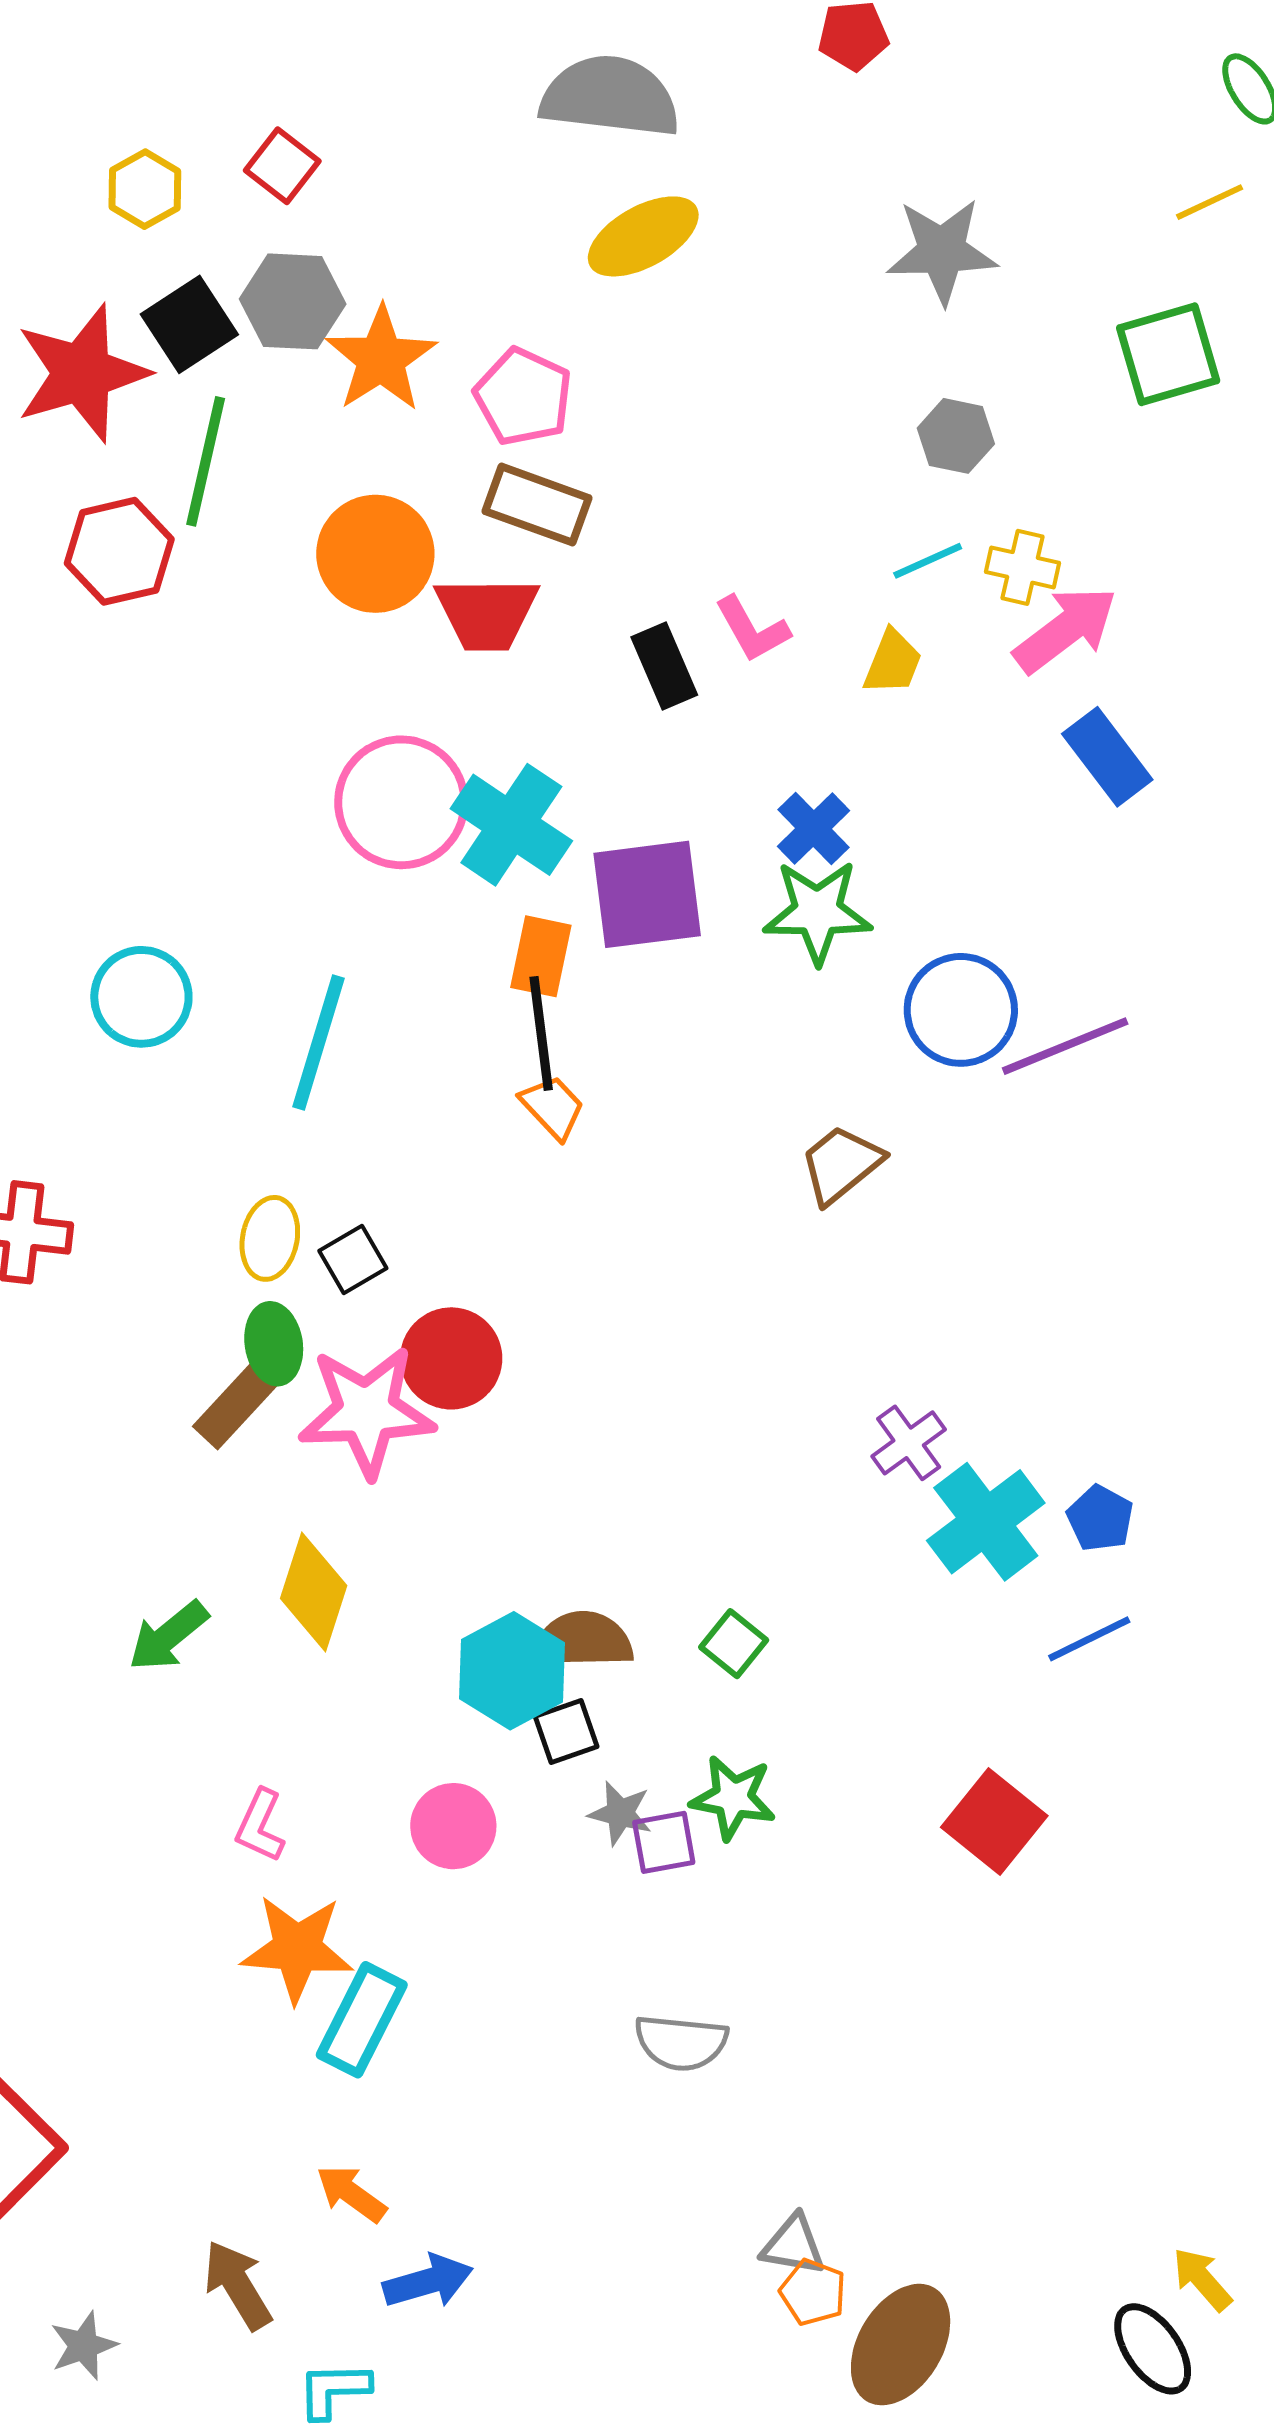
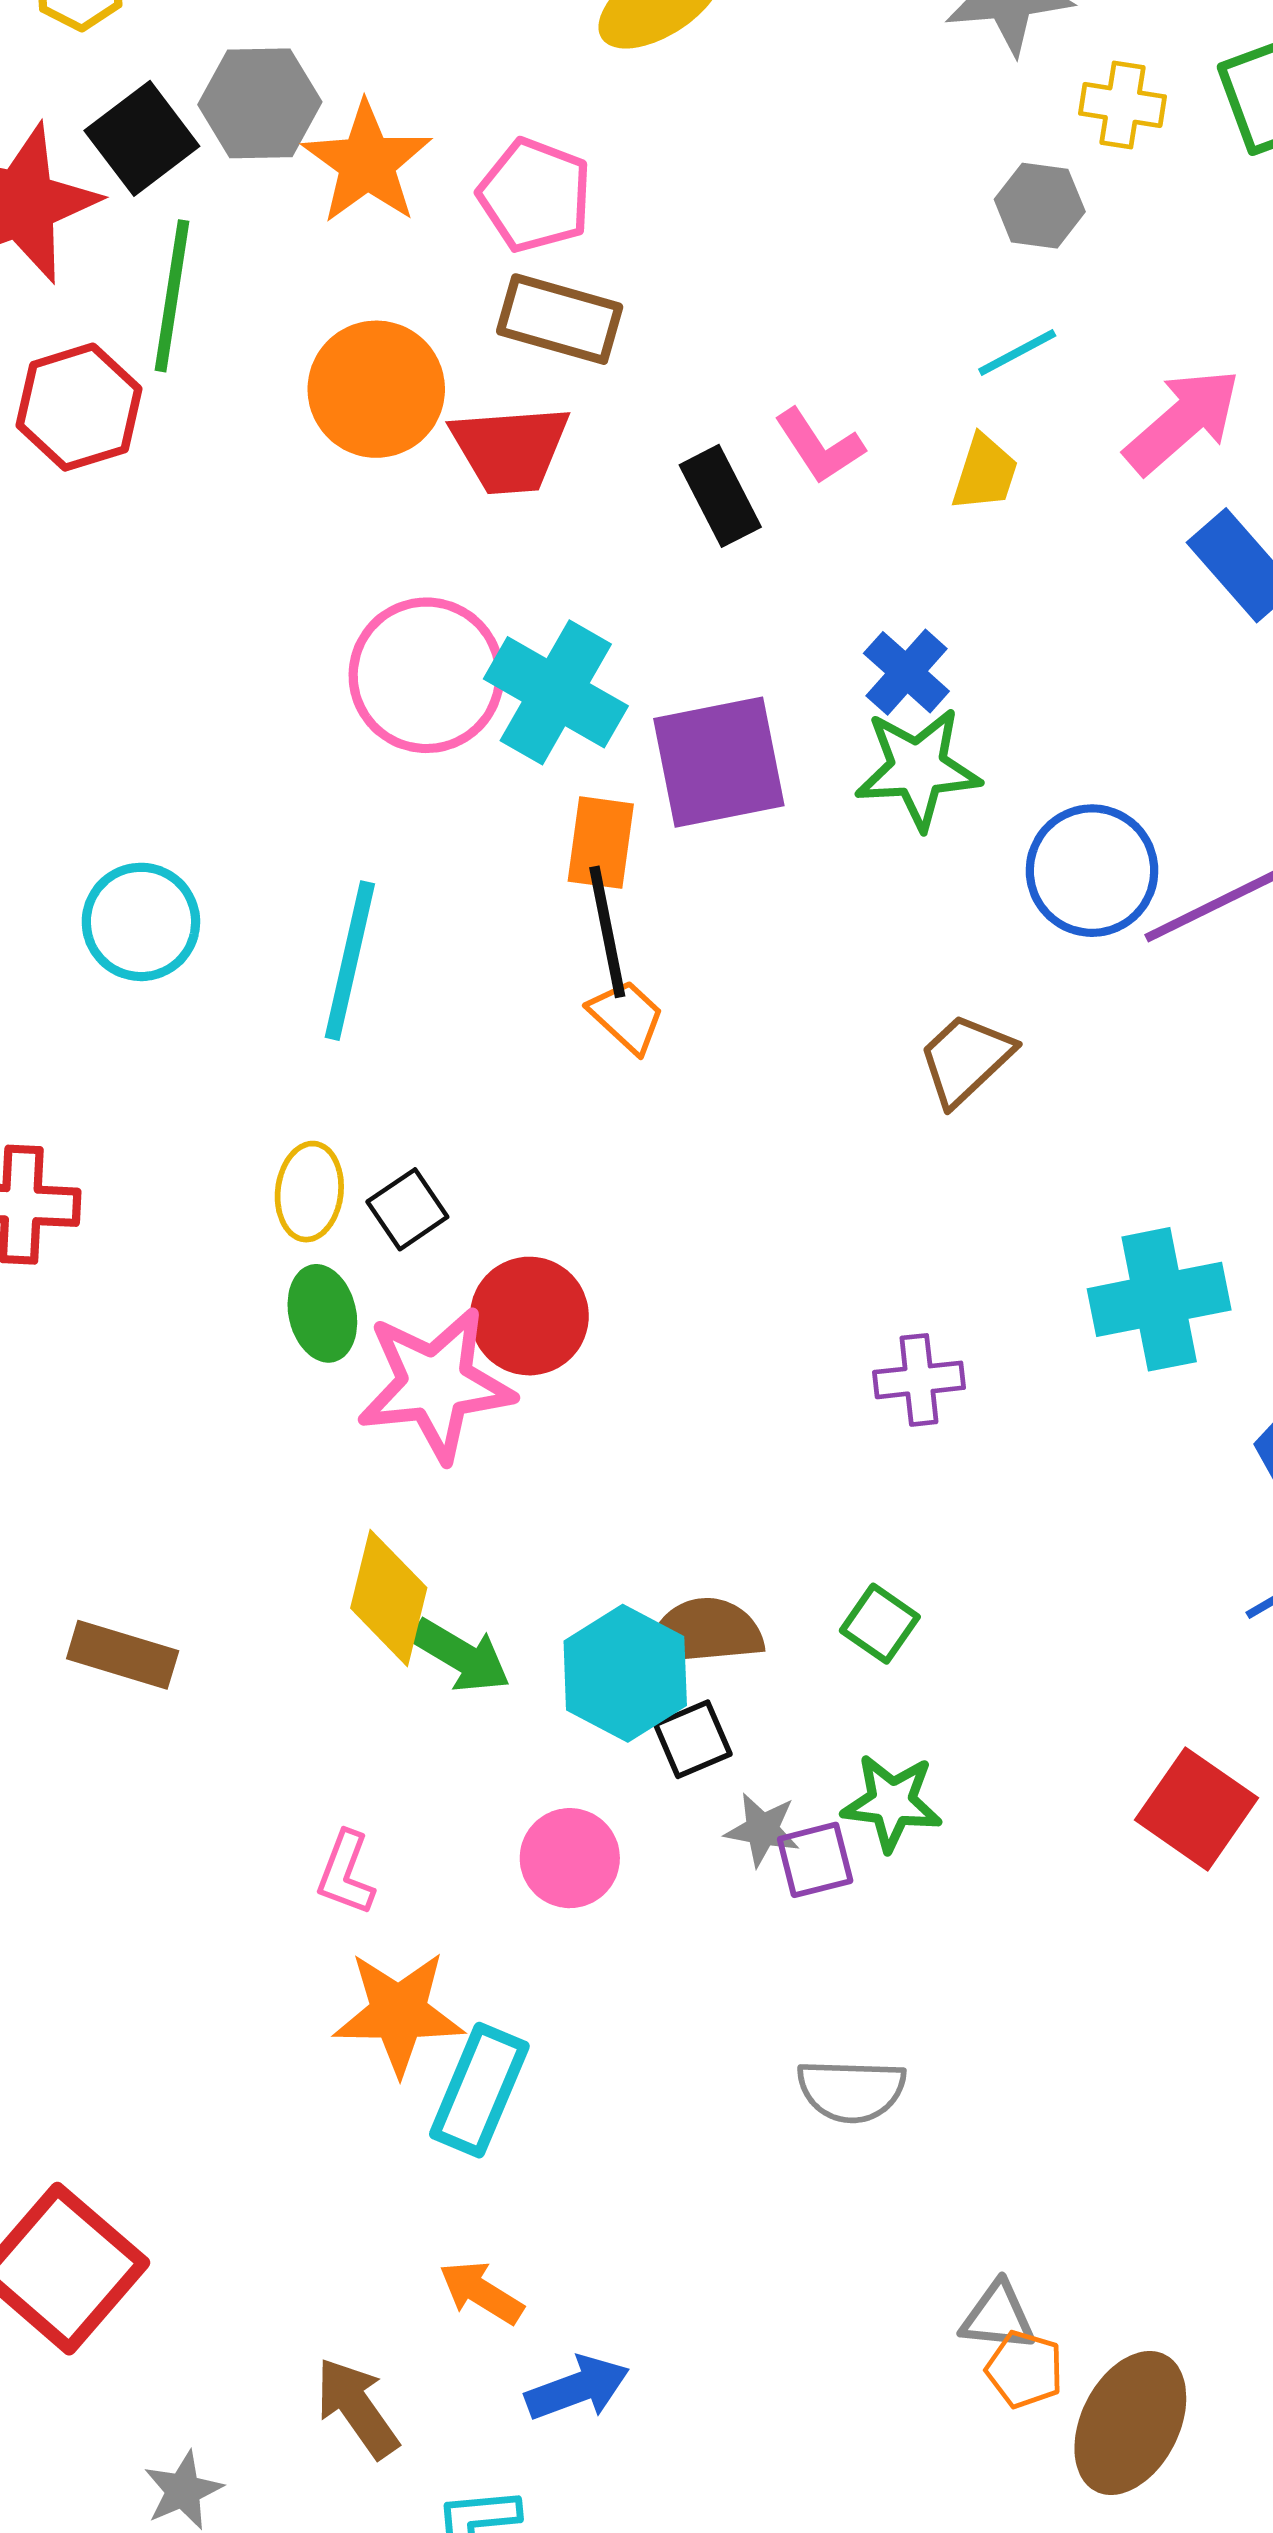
yellow cross: (1023, 567) -> (1122, 105), moved
brown rectangle: (236, 1405) -> (123, 1655), moved, turned 68
purple cross: (909, 1443) -> (919, 1380), moved, turned 34
cyan cross: (986, 1522) -> (1159, 1299), moved, turned 30
green arrow: (168, 1636) -> (461, 1656), moved, turned -106

